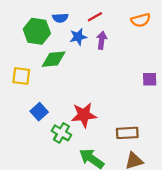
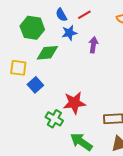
blue semicircle: (60, 18) -> (61, 15), moved, turned 64
purple arrow: (102, 40) -> (93, 45), moved
blue square: (39, 112) -> (35, 85), moved

